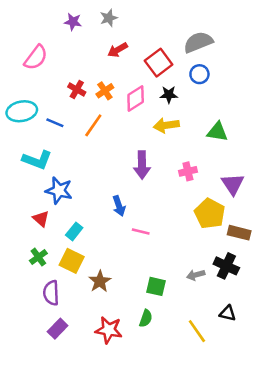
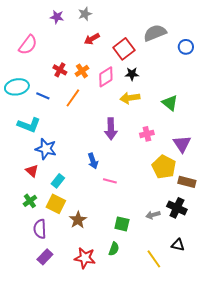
blue circle: (199, 74) -> (186, 47), moved
green triangle: (217, 132) -> (170, 103), turned 30

